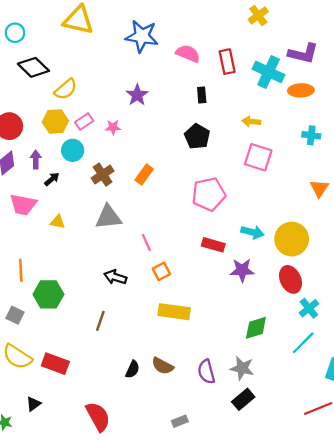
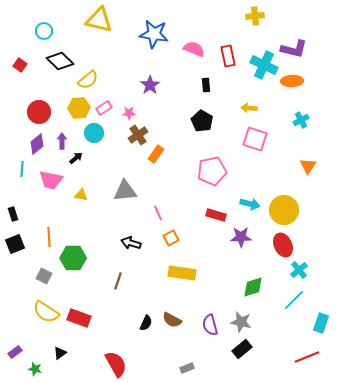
yellow cross: (258, 15) -> (255, 16), turned 30
cyan cross: (311, 135) -> (301, 120), turned -35
brown cross: (103, 175) -> (138, 135), moved

